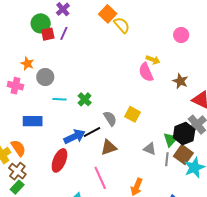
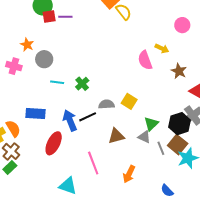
purple line: (64, 33) -> (65, 17), turned 64
yellow arrow: (153, 60) -> (162, 48), moved
gray semicircle: (110, 118) -> (107, 104), turned -63
blue rectangle: (33, 121) -> (36, 114), moved
blue arrow: (74, 137) -> (70, 120), turned -90
green triangle: (171, 139) -> (151, 124), moved
brown triangle: (109, 147) -> (116, 136), moved
gray line: (167, 159) -> (161, 148), turned -32

